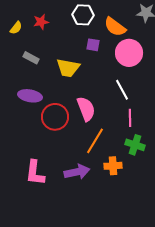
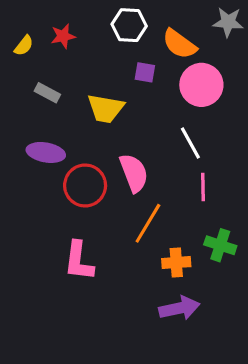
green cross: (135, 145) -> (220, 245), moved
purple arrow: (77, 172) -> (179, 308), moved
pink L-shape: (35, 173) -> (79, 261), moved

